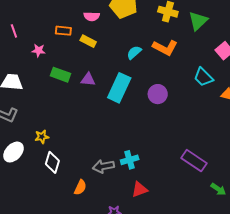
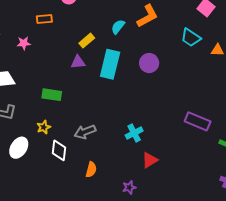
yellow rectangle: (88, 41) -> (87, 41), moved, turned -56
orange L-shape: (165, 48) -> (147, 16), turned -45
green rectangle: (60, 75) -> (52, 95), moved
gray arrow: (103, 166) -> (85, 132), moved

